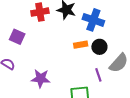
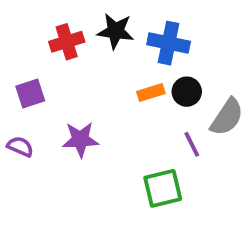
purple square: (17, 37) -> (30, 94), turned -35
purple star: (41, 79) -> (80, 139), moved

